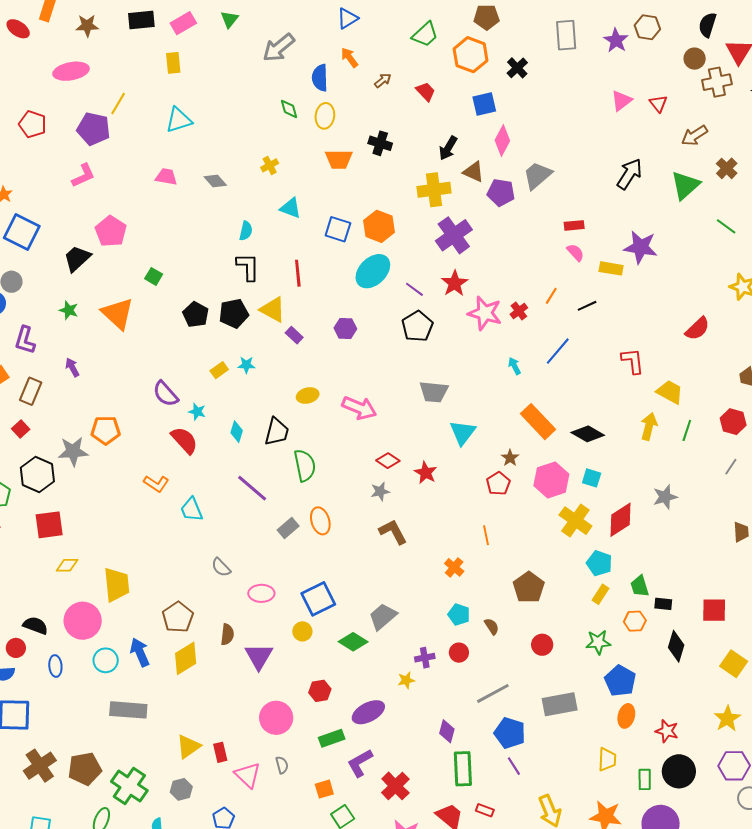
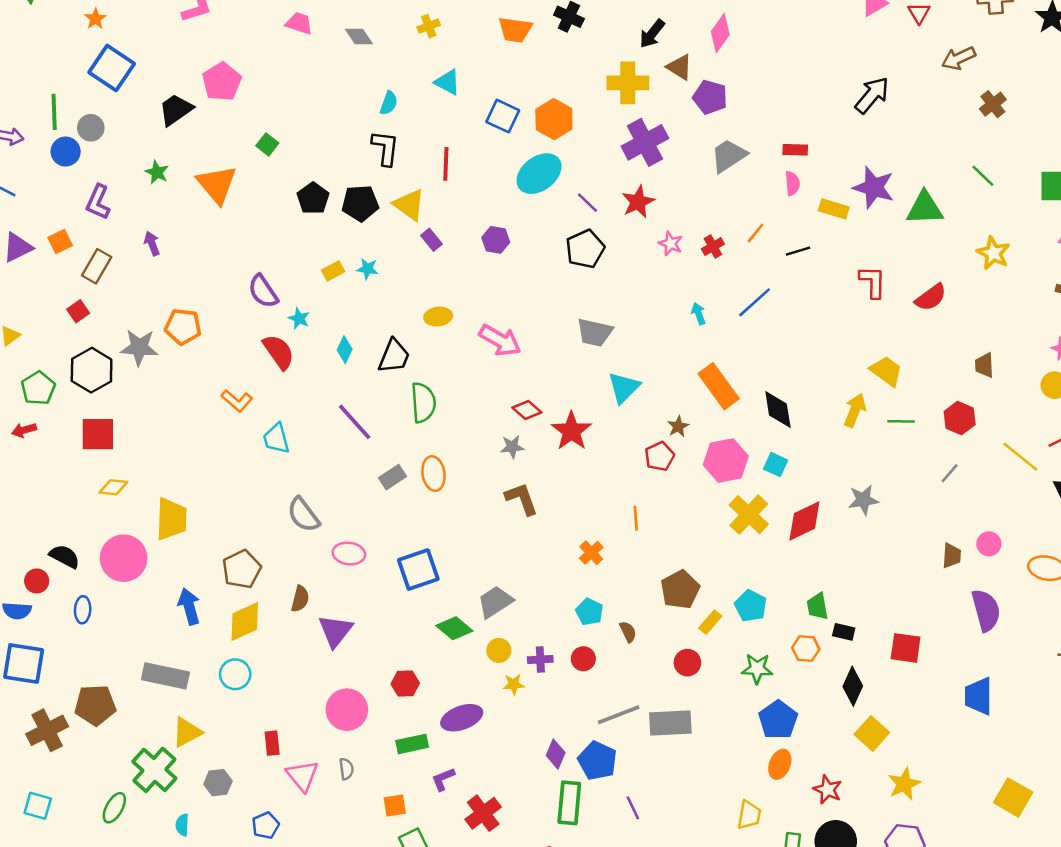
gray trapezoid: (537, 175) -> (729, 156), moved
green triangle: (685, 185) -> (925, 208), moved, turned 32
pink semicircle: (575, 252) -> (792, 183), turned 30
pink star: (485, 313) -> (671, 244), size x0.6
red L-shape: (633, 361) -> (873, 282), moved
green line: (687, 430) -> (901, 421), turned 65
black diamond: (588, 434) -> (778, 409), turned 44
red star: (426, 473) -> (571, 431), size x1.4
cyan pentagon: (599, 563) -> (751, 606), moved
gray semicircle: (221, 567) -> (303, 515), size x1.4
yellow rectangle: (600, 594) -> (710, 622), moved
yellow circle: (302, 631) -> (499, 650), moved
cyan circle: (106, 660) -> (235, 674), moved
yellow square: (734, 664) -> (872, 733), moved
gray rectangle: (560, 704) -> (670, 723), moved
blue pentagon: (510, 733) -> (597, 761), moved
yellow triangle: (188, 747) -> (187, 732), moved
purple L-shape: (360, 763) -> (443, 779), size x0.7
brown pentagon: (85, 769) -> (95, 705), moved

